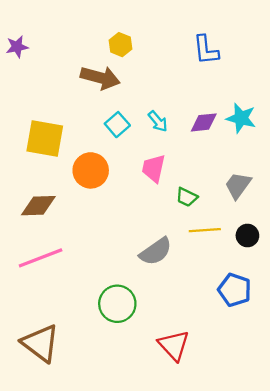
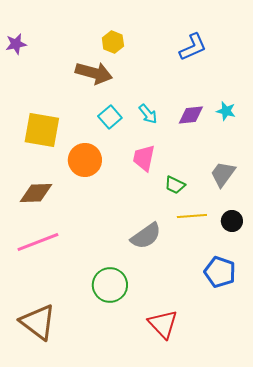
blue L-shape: (206, 50) -> (193, 47), turned -108
cyan star: (241, 118) -> (226, 111), size x0.7

